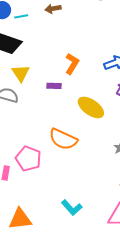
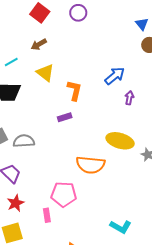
yellow triangle: (21, 73) -> (45, 73), moved
yellow ellipse: (91, 107) -> (120, 141), moved

